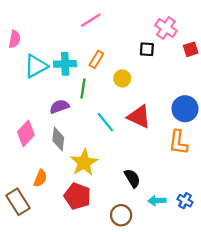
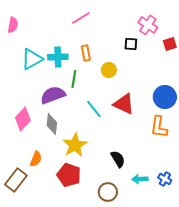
pink semicircle: (15, 39) -> (13, 25), moved
orange rectangle: (96, 59) -> (86, 53), turned -42
purple semicircle: (59, 106) -> (53, 95), size x1.4
brown rectangle: (18, 202) -> (16, 180), turned 70

